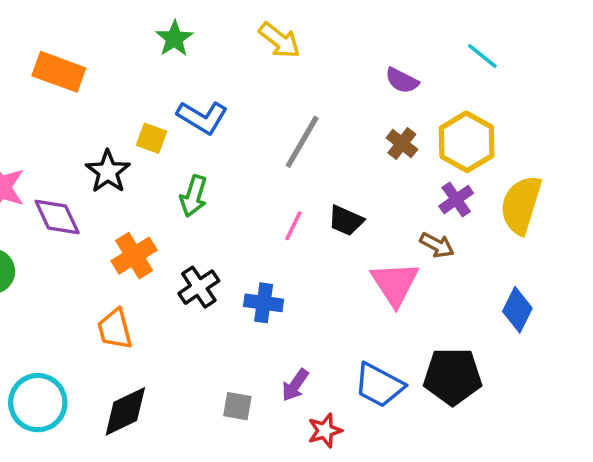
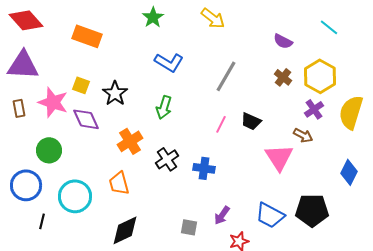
yellow square: (152, 138) -> (81, 85), moved
cyan circle: (38, 403) -> (75, 196), moved

